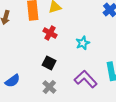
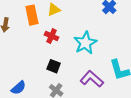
cyan star: (83, 43) -> (85, 43), size x1.6

